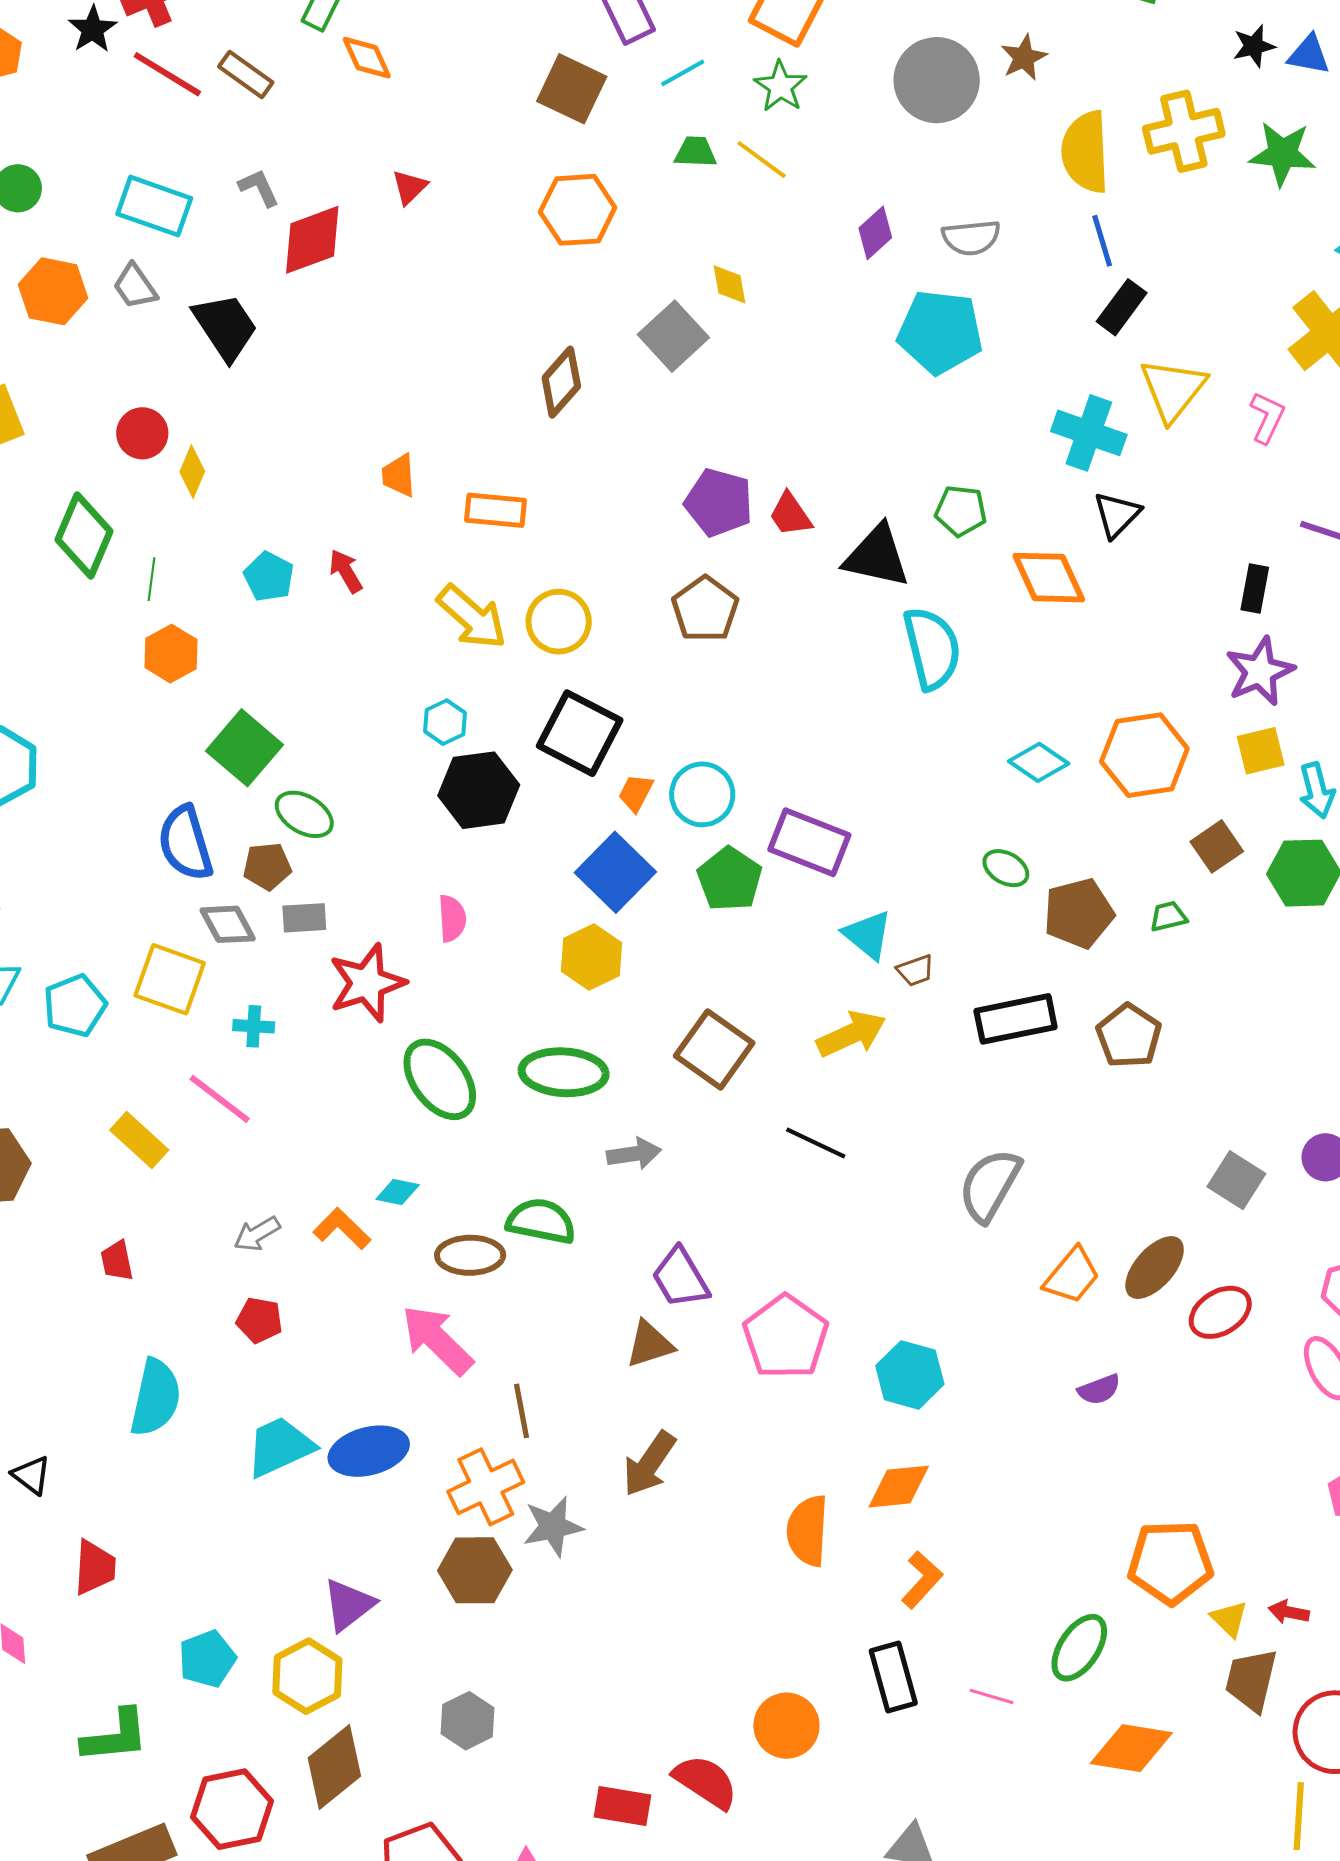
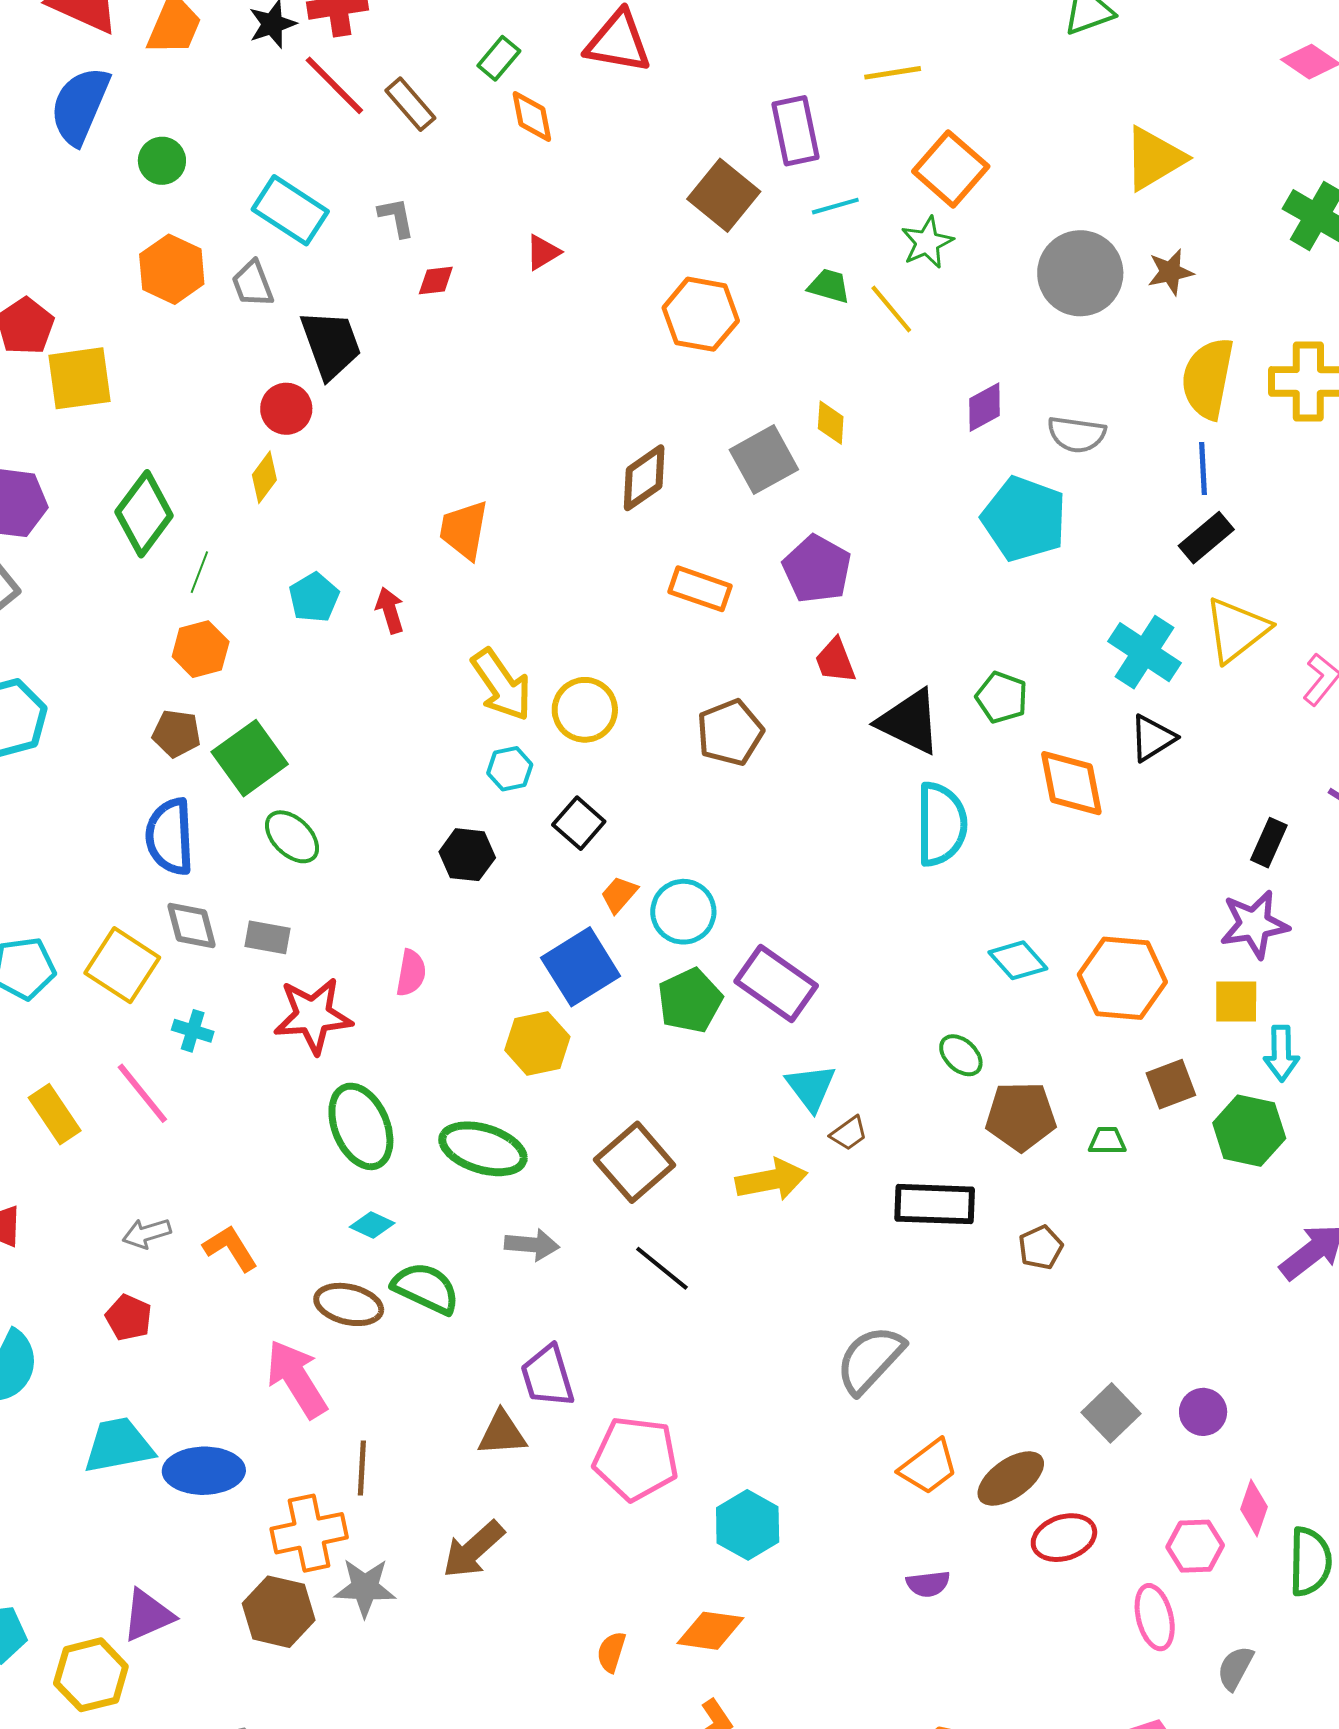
red diamond: (312, 240) -> (436, 281), size x0.5
red circle: (142, 433) -> (286, 409), moved
orange trapezoid: (399, 476) -> (464, 530), size x1.4
purple pentagon: (719, 502) -> (817, 569), moved
orange rectangle: (495, 510) -> (700, 589), moved
cyan hexagon: (445, 722) -> (510, 769), moved
black square: (580, 733) -> (579, 823), size x0.6
black hexagon: (479, 790) -> (467, 855), size x0.7
brown pentagon: (267, 866) -> (176, 734), moved
brown trapezoid: (915, 970) -> (849, 1133), turned -30
brown pentagon: (1129, 1036) -> (1041, 1247), size x0.7
black line: (816, 1143) -> (662, 1268), moved
cyan diamond: (398, 1192) -> (372, 1225), moved
pink pentagon: (786, 1337) -> (636, 1458), turned 30
orange semicircle: (808, 1531) -> (611, 1652), size x0.6

